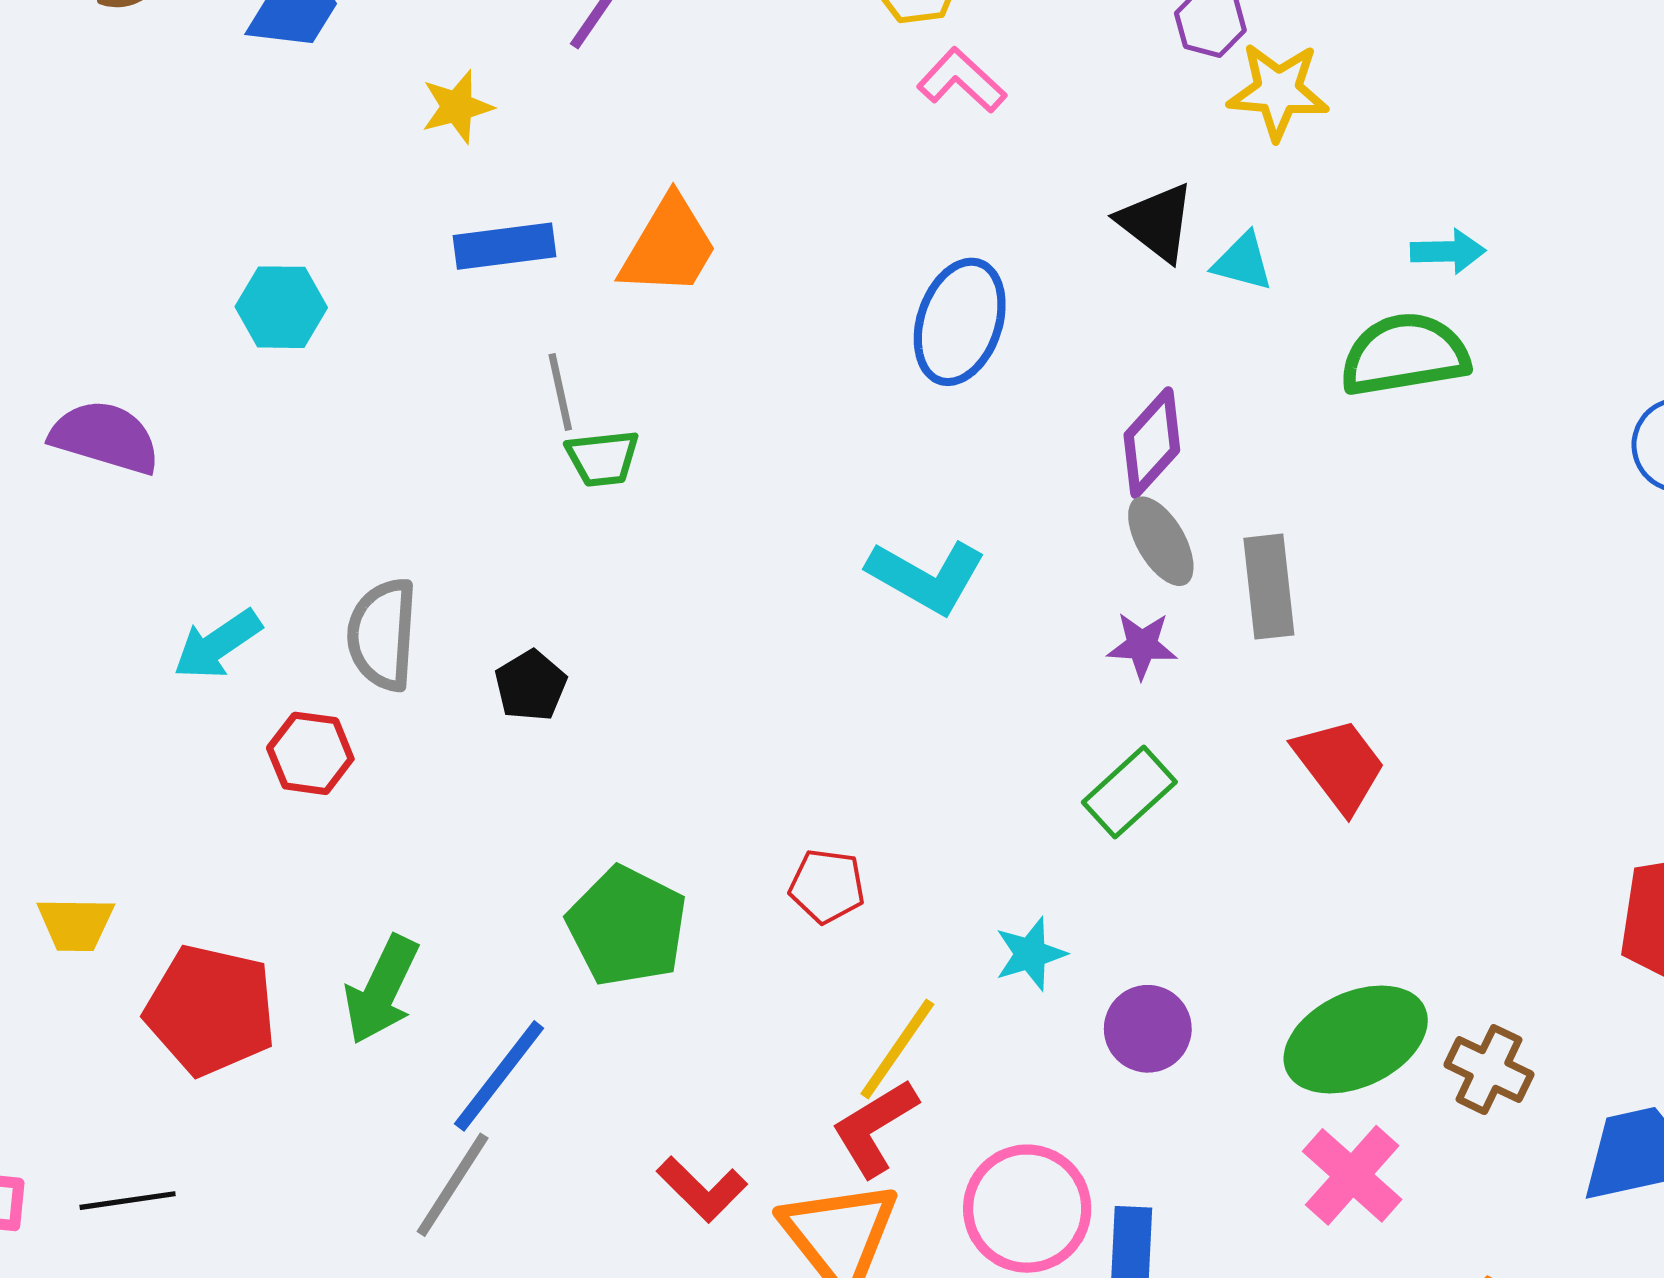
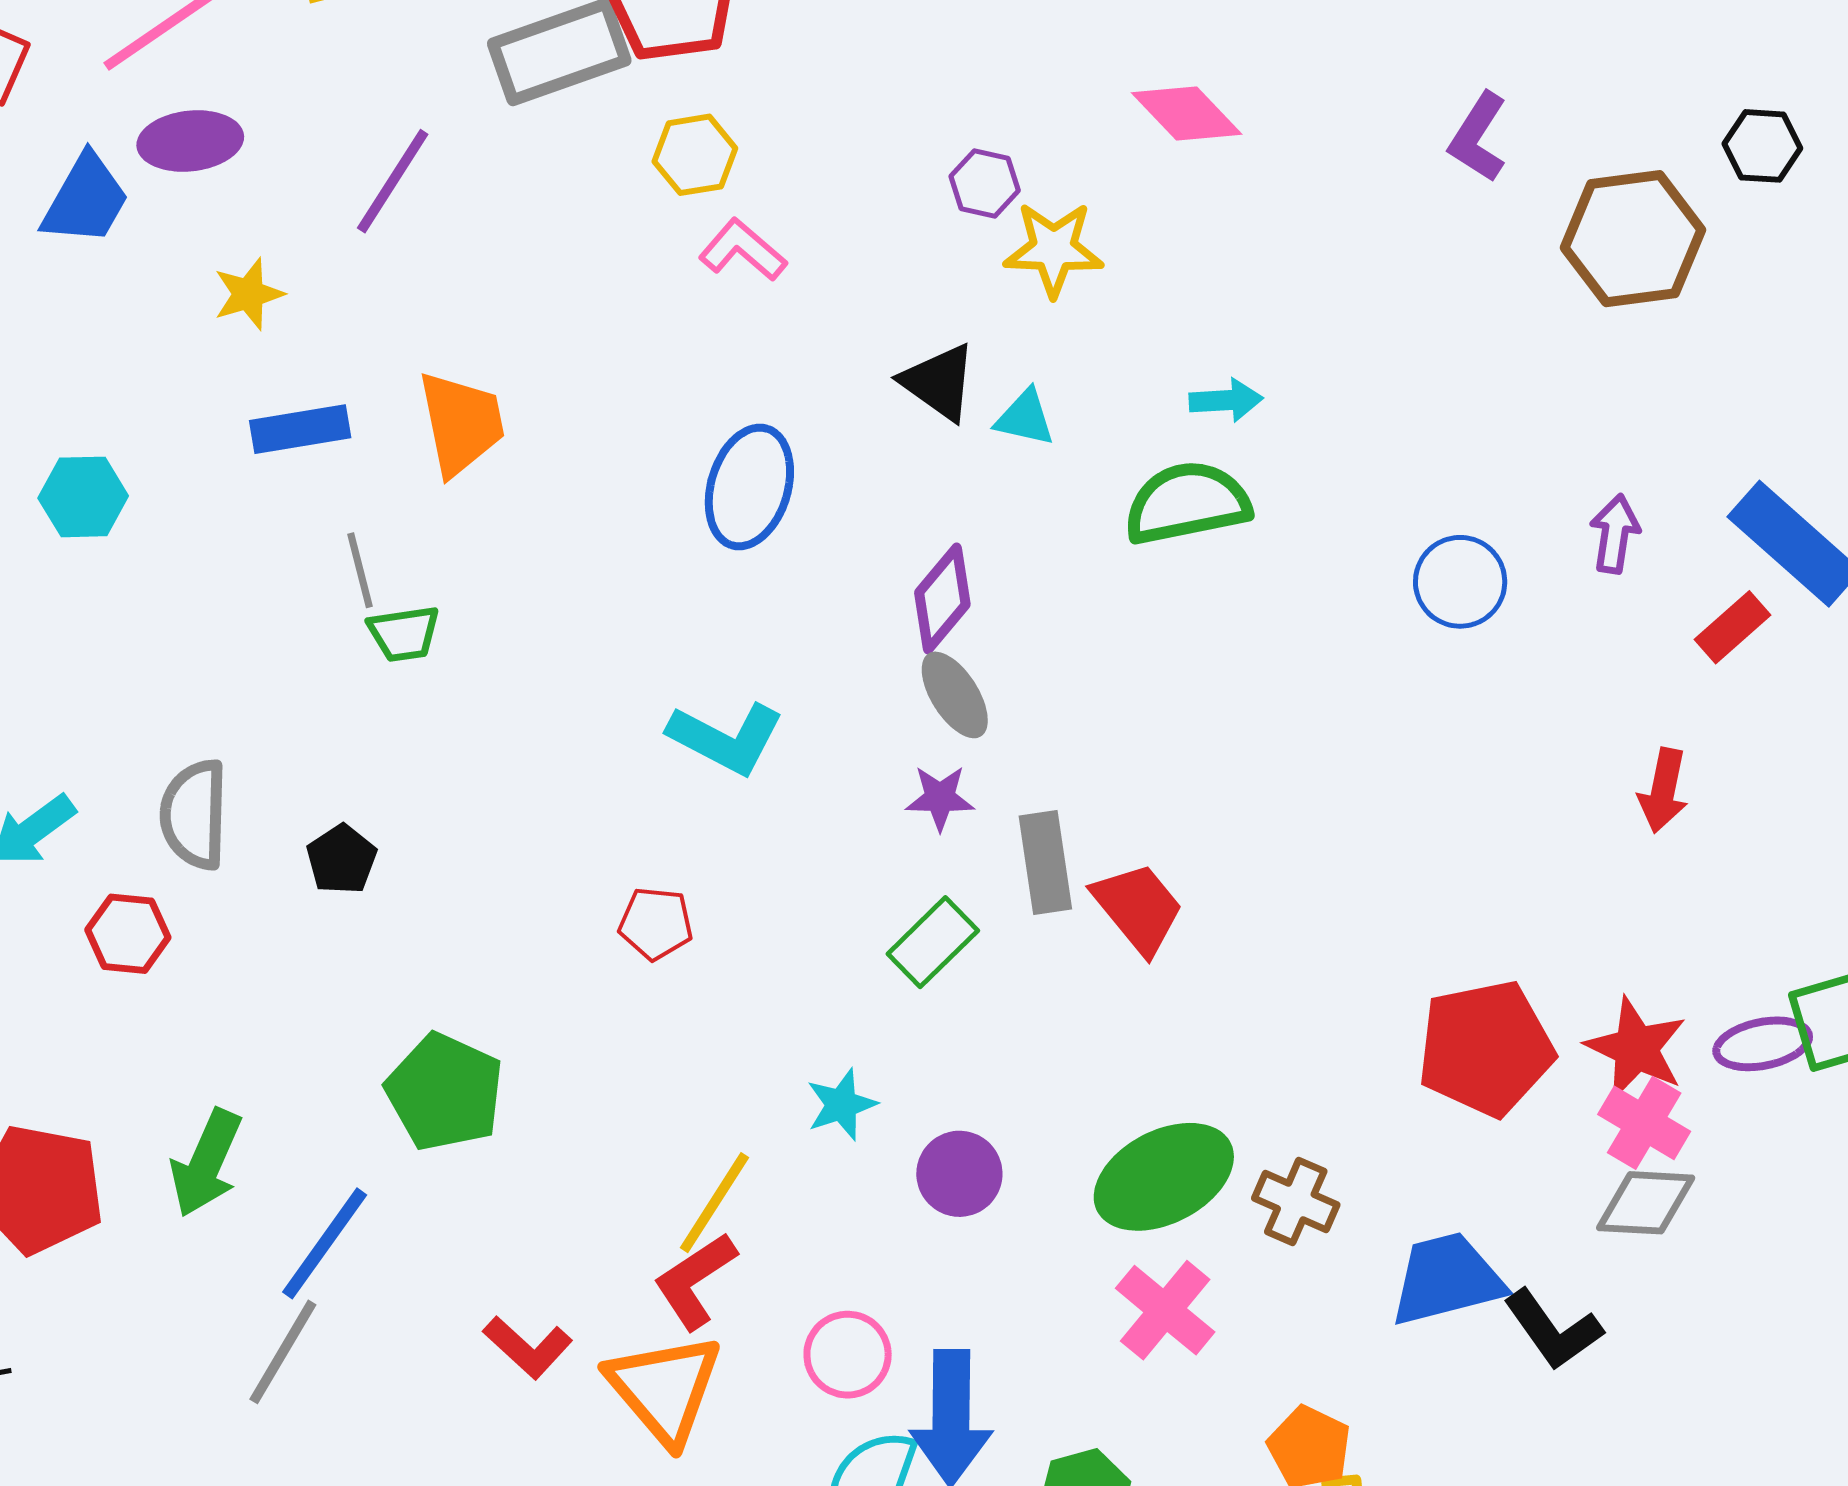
orange trapezoid: (669, 246) -> (461, 423), turned -40
gray rectangle: (1269, 587) -> (1045, 862), moved
red pentagon: (827, 886) -> (656, 923), moved
pink circle: (1027, 1209) -> (848, 1355), size x0.7

